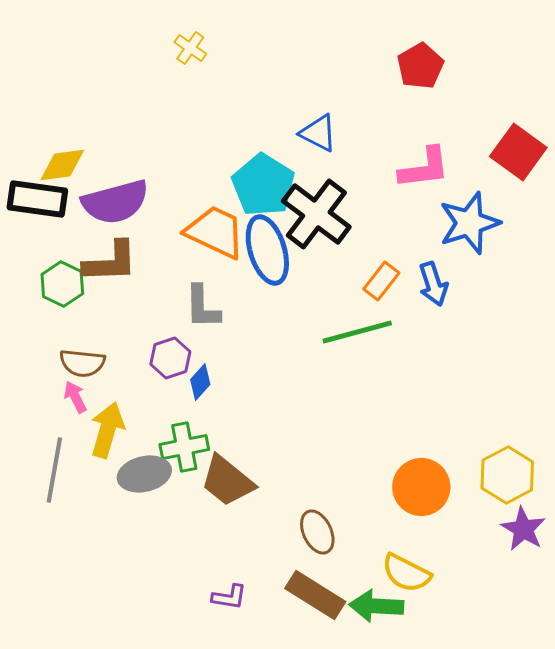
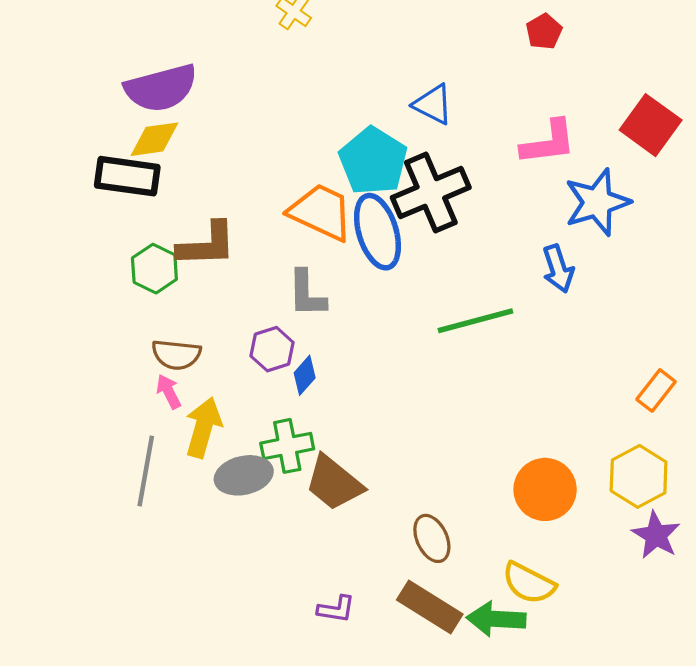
red pentagon: (420, 66) -> (544, 31), size x0.7
purple semicircle: (115, 202) -> (161, 88), moved
black cross: (316, 214) -> (431, 192), turned 30
orange rectangle: (381, 281) -> (656, 390), moved

